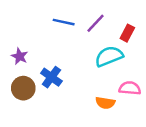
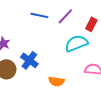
orange semicircle: (105, 103) -> (56, 81), moved

